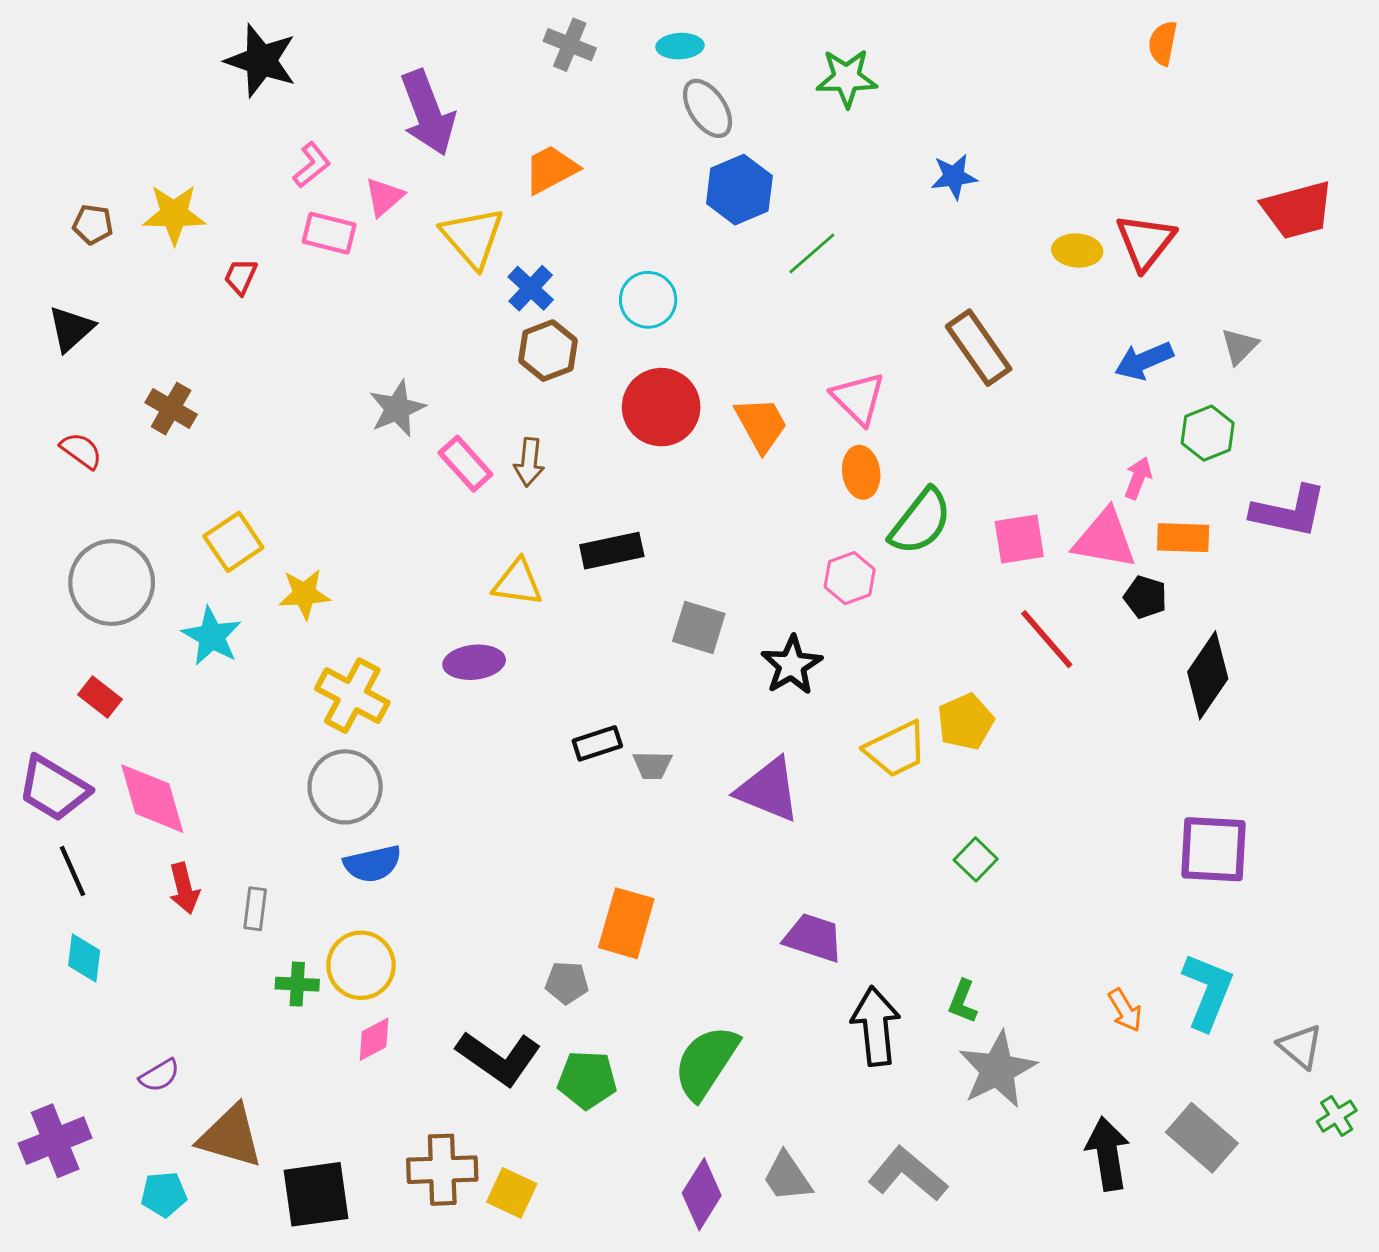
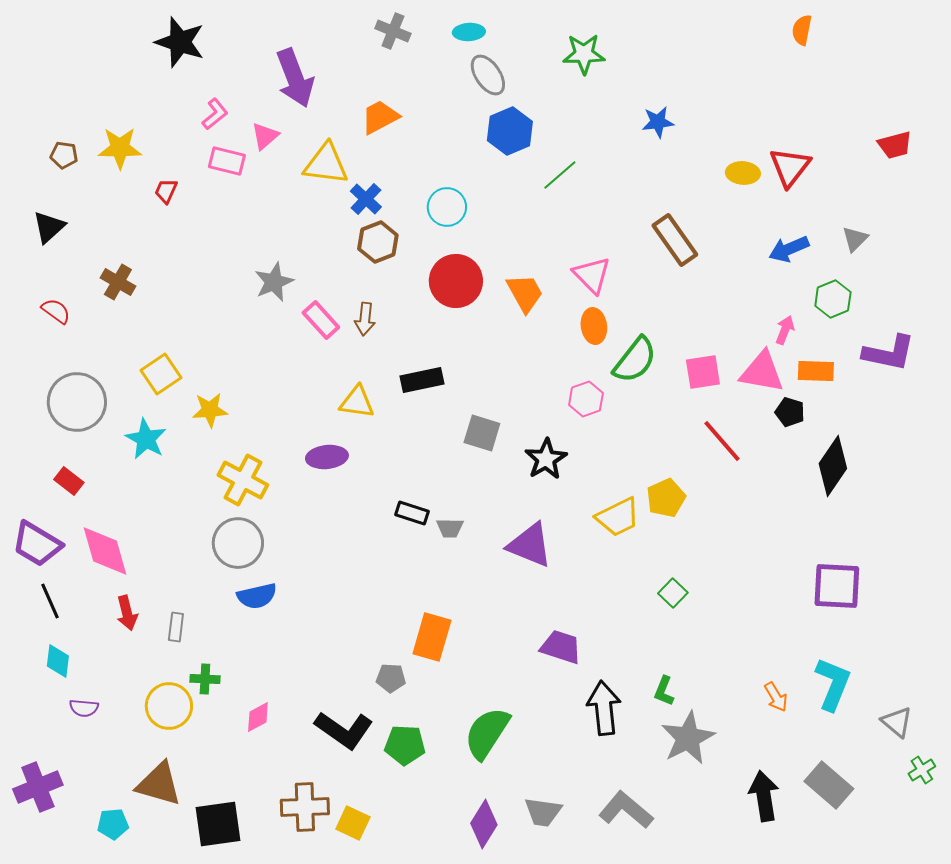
red trapezoid: (1298, 210) -> (895, 145), size x0.7
yellow triangle: (473, 237) -> (326, 164), turned -42
black rectangle: (597, 743) -> (412, 513), turned 36
yellow circle: (361, 965) -> (169, 706), moved
purple semicircle: (159, 1075) -> (84, 708), moved, turned 36
gray trapezoid: (787, 1177) -> (543, 812), turned -48

